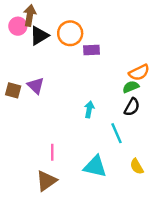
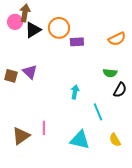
orange semicircle: (139, 73) -> (117, 39), moved
green semicircle: (131, 87) -> (110, 73), turned -152
black semicircle: (132, 107) -> (120, 90), moved
brown triangle: (46, 181) -> (21, 136), moved

